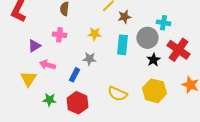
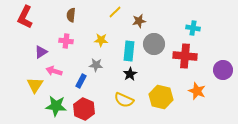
brown star: (124, 17) -> (139, 21), moved
cyan cross: (163, 23) -> (193, 28), moved
red cross: (178, 50) -> (185, 56), turned -30
black star: (153, 60) -> (130, 74), moved
green star: (49, 100) -> (56, 106), size x1.5

